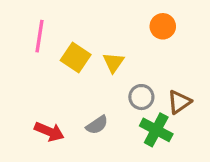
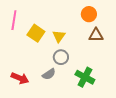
gray circle: (141, 97) -> (61, 57), moved
brown triangle: (179, 102) -> (96, 35), moved, turned 35

